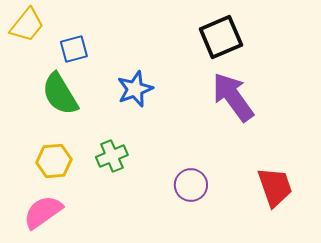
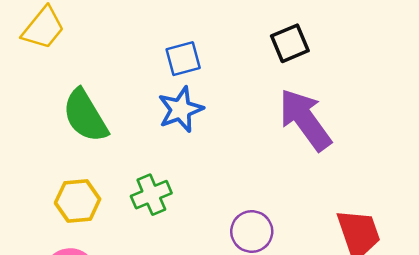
black square: (221, 37) -> (290, 43), size x0.7
blue square: (74, 49) -> (183, 59), moved

